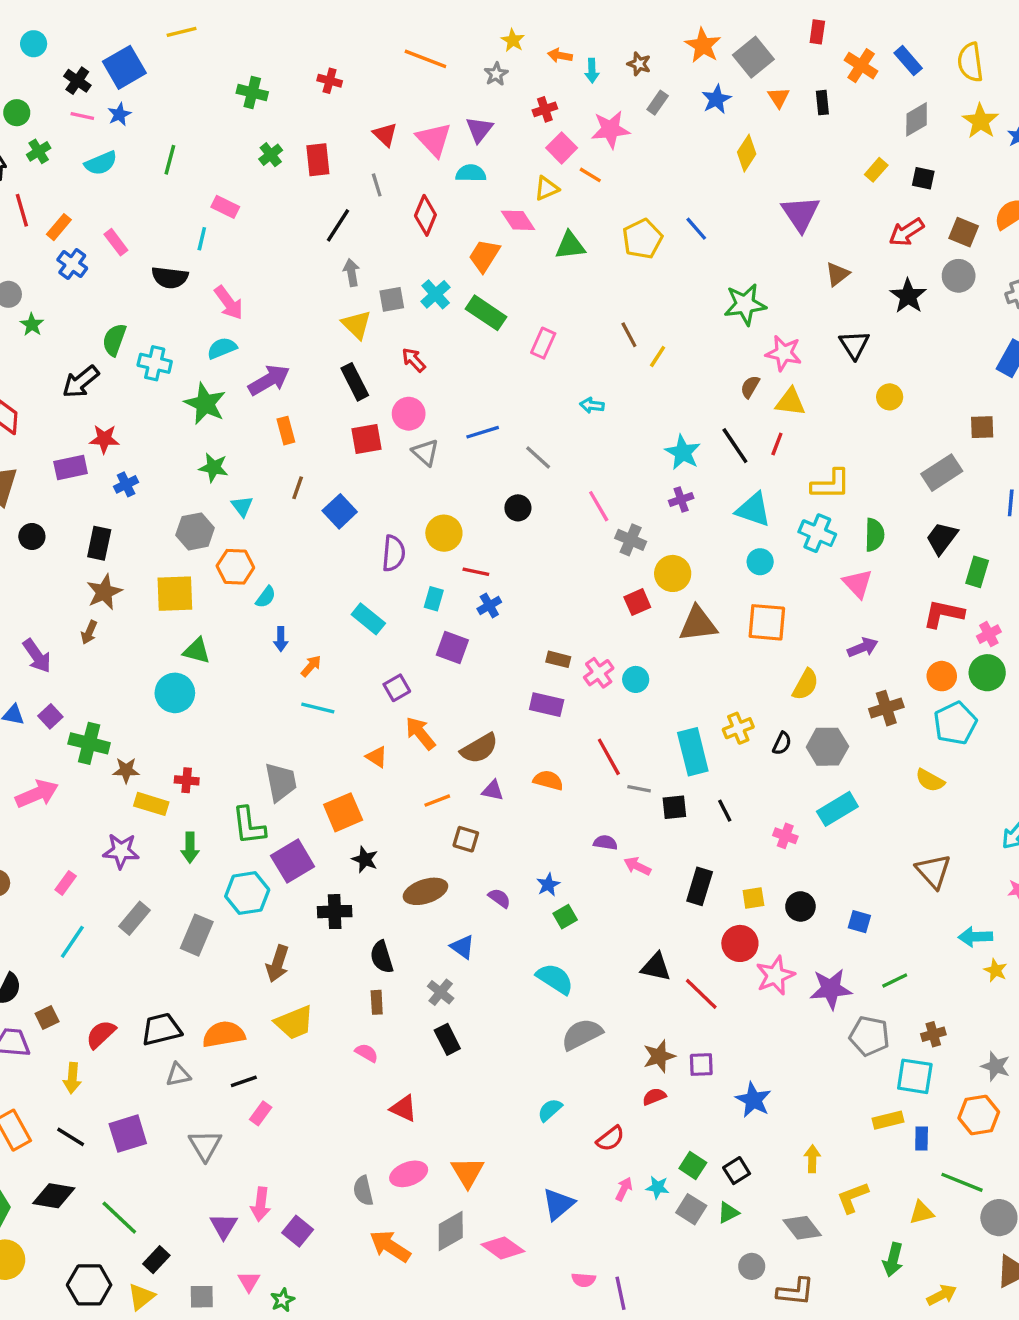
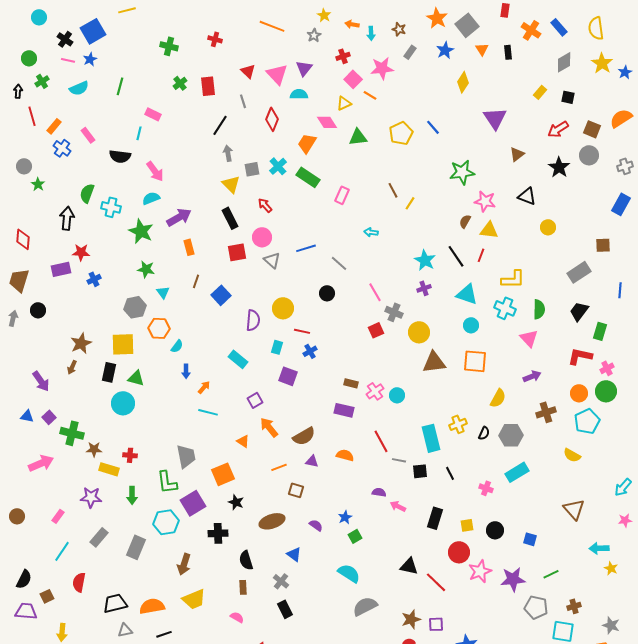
black triangle: (854, 345) -> (527, 196), turned -36
black arrow: (81, 382) -> (67, 218), turned 135
black rectangle: (99, 543) -> (109, 372), moved
red square: (637, 602) -> (376, 330), moved
red semicircle: (101, 1034) -> (79, 582), moved, turned -36

